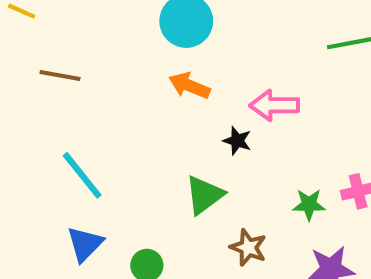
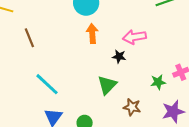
brown line: (60, 75) -> (29, 38), turned 66
orange arrow: (189, 86) -> (92, 33), turned 72

